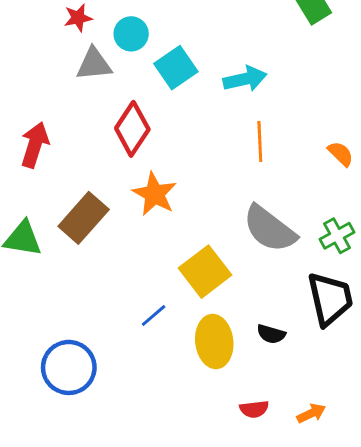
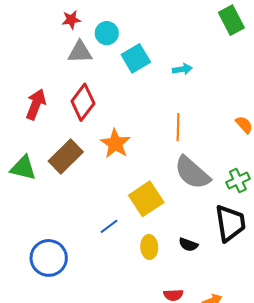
cyan arrow: (245, 79) -> (182, 69), size x0.7
red diamond: (132, 129) -> (83, 102), moved
orange line: (260, 141) -> (178, 127), moved
yellow ellipse: (214, 341) -> (149, 247), size x0.7

